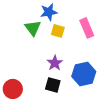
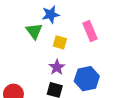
yellow square: (58, 31) -> (60, 42), moved

